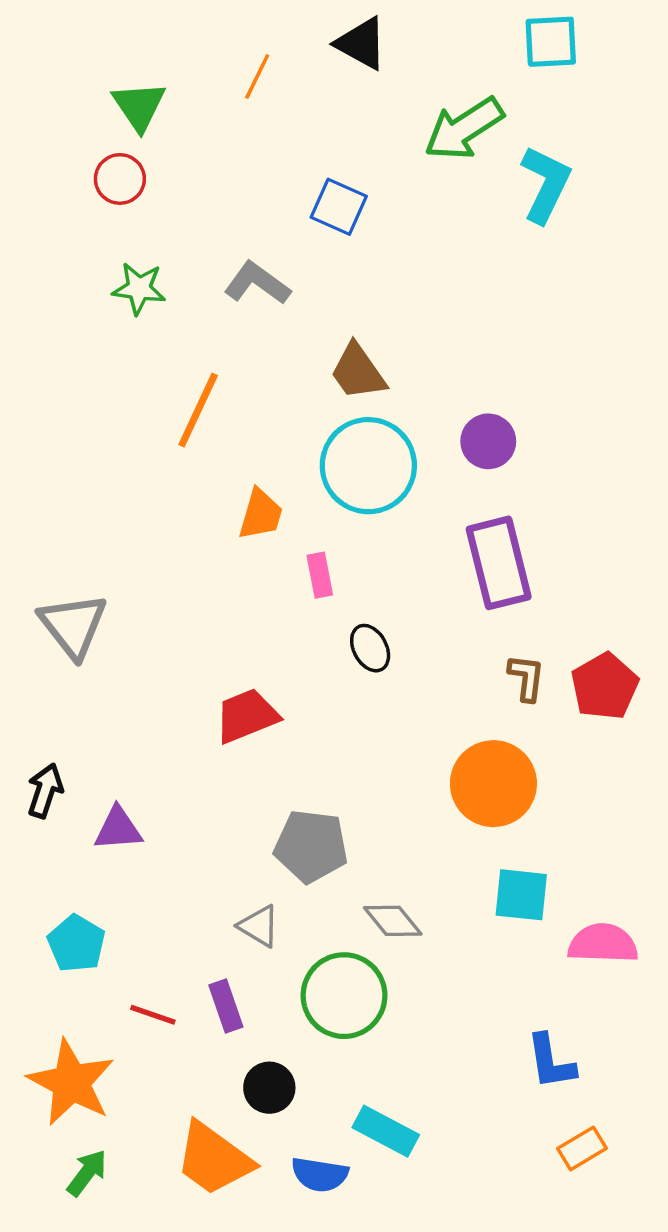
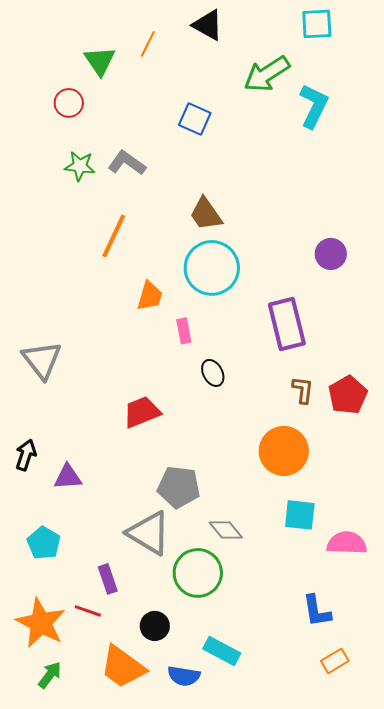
green triangle: (139, 106) -> (100, 61), moved
gray L-shape: (257, 283) -> (127, 163), moved
purple circle: (488, 441) -> (331, 254), moved
gray triangle: (259, 926) -> (149, 533), size x1.8
purple rectangle: (226, 1006) -> (108, 579), moved
red line: (153, 1015) -> (88, 611), moved

